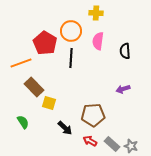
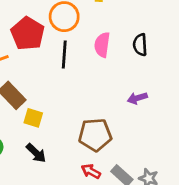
pink semicircle: (98, 41) -> (102, 45), moved
black arrow: (65, 128) -> (36, 153), moved

